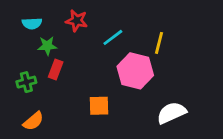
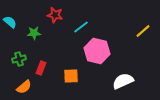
cyan semicircle: (32, 23) -> (10, 22), moved, turned -136
yellow line: (159, 43) -> (143, 31), moved, turned 35
red rectangle: (56, 70) -> (41, 68), moved

